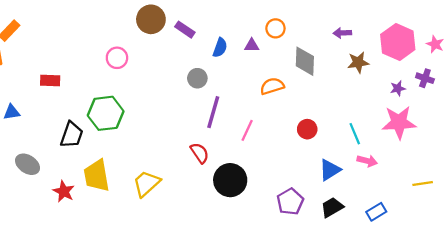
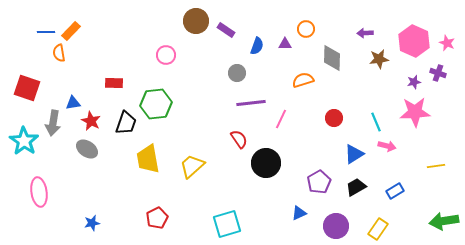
red rectangle: (50, 80) -> (114, 83), moved
purple line: (213, 112) -> (251, 103), turned 68
red star: (64, 191) -> (91, 121), moved

